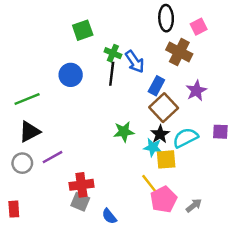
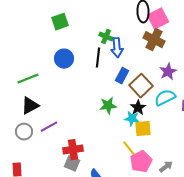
pink square: (199, 27) -> (158, 19), moved, size x1.5
green square: (83, 30) -> (60, 22), moved
green cross: (113, 53) -> (106, 37), moved
blue arrow: (135, 62) -> (117, 48), turned 30
blue rectangle: (156, 86) -> (122, 76), moved
cyan semicircle: (185, 138) -> (165, 98), moved

